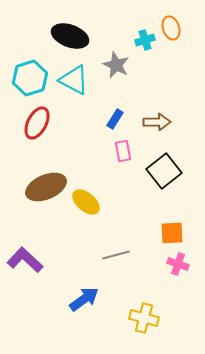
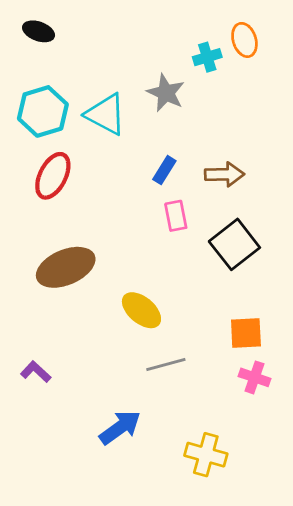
black ellipse: (70, 36) -> (39, 31), moved, size x0.6
yellow ellipse: (86, 202) -> (141, 310), moved
purple L-shape: (25, 260) -> (36, 372), size x0.6

